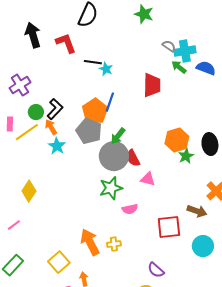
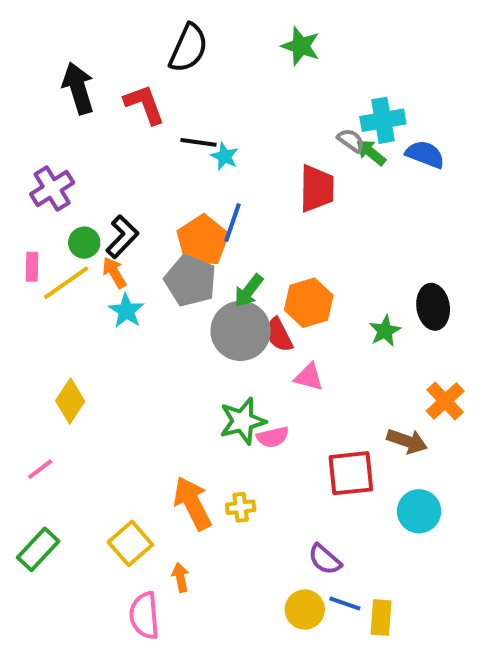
gray semicircle: (169, 46) -> (351, 140), moved
orange hexagon: (177, 140) -> (309, 303), moved
green star: (111, 188) -> (243, 421), moved

